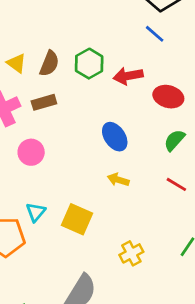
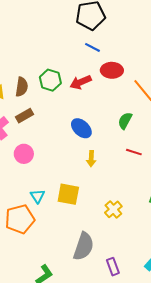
red ellipse: (168, 97) -> (112, 70), moved
yellow arrow: (118, 180) -> (91, 159), turned -91

